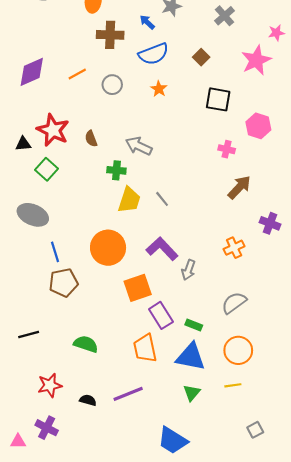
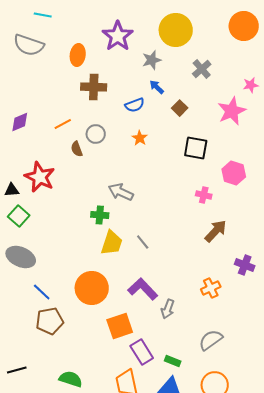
blue arrow: (147, 22) -> (157, 87), moved
blue semicircle: (154, 54) -> (135, 105), size x0.7
purple diamond: (32, 72) -> (20, 122), size x0.7
brown semicircle: (91, 139) -> (77, 149), moved
green square: (47, 169) -> (19, 216), moved
blue line: (55, 252) -> (42, 292), turned -30

